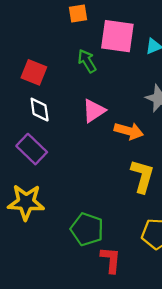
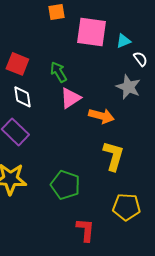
green arrow: (87, 61) -> (58, 72), moved
green pentagon: (87, 229) -> (65, 185), moved

